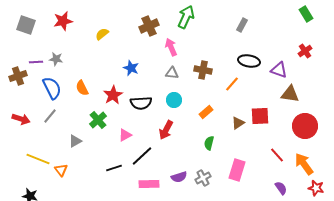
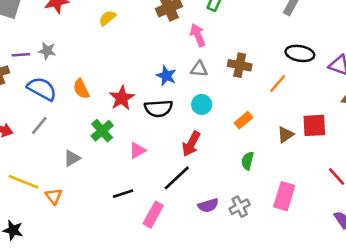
blue star: (131, 68) -> (166, 76), moved
blue semicircle: (52, 88) -> (42, 89), turned -35
black line: (142, 156) -> (177, 178), moved
pink rectangle: (149, 184) -> (153, 215), moved, turned -60

